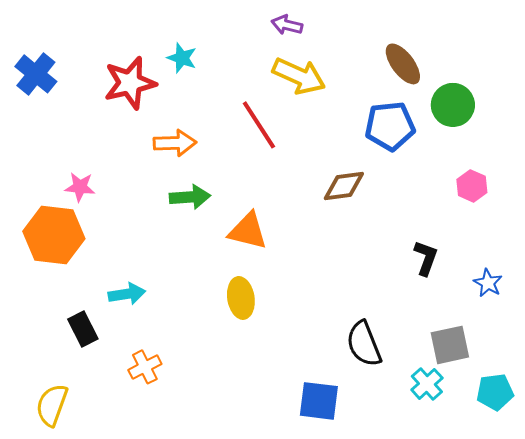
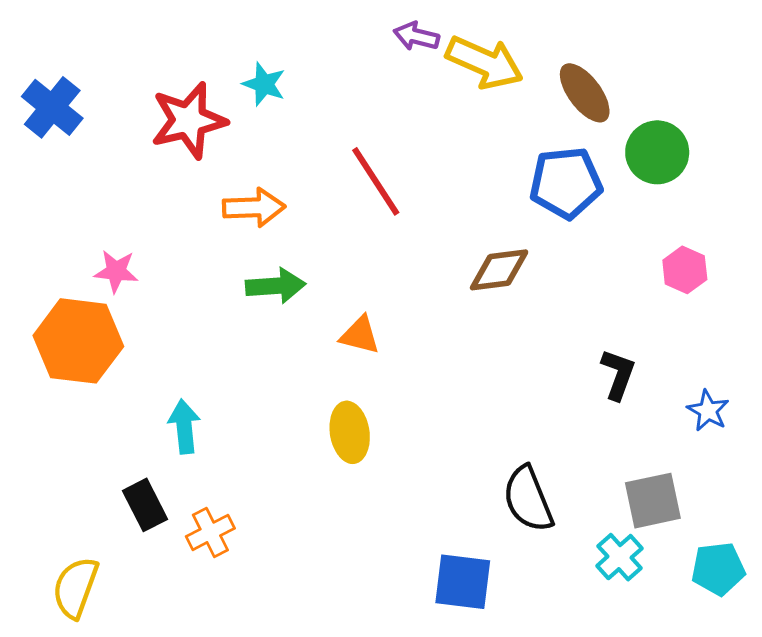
yellow arrow: (299, 76) -> (485, 62), moved
orange triangle: (248, 231) -> (360, 335), size x0.7
cyan arrow: (127, 294) -> (184, 427), turned -87
black rectangle: (83, 329) -> (145, 505), moved

